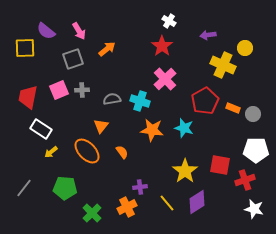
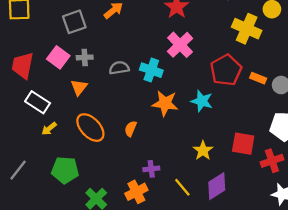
pink square: (59, 90) -> (58, 57), turned -30
orange triangle: (101, 126) -> (79, 87), moved
orange semicircle: (122, 152) -> (131, 129), turned -120
yellow star: (185, 171) -> (203, 150), size x0.7

